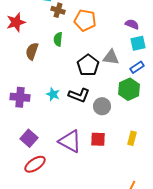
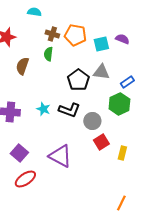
brown cross: (58, 10) -> (52, 34), moved
cyan square: (138, 43) -> (101, 44), moved
red square: (98, 139) -> (101, 142), moved, turned -35

